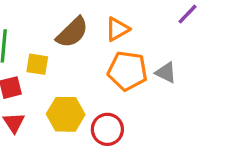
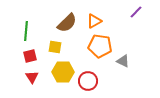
yellow square: (37, 64) -> (55, 47), moved
gray triangle: (166, 73) -> (123, 61), moved

